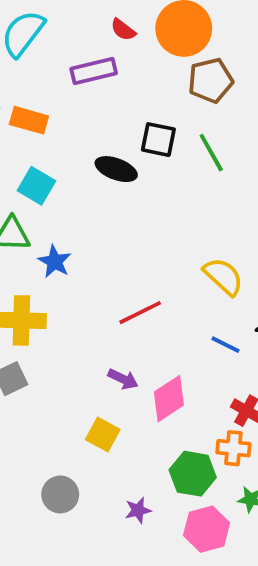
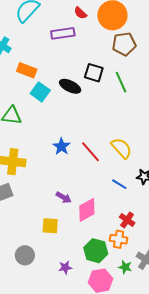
orange rectangle: (29, 120) -> (27, 70), moved
cyan square: (36, 186) -> (40, 92), moved
blue star: (55, 262) -> (61, 146), moved
red line: (140, 313) -> (91, 152), moved, turned 70
yellow square: (103, 435) -> (50, 226), turned -30

